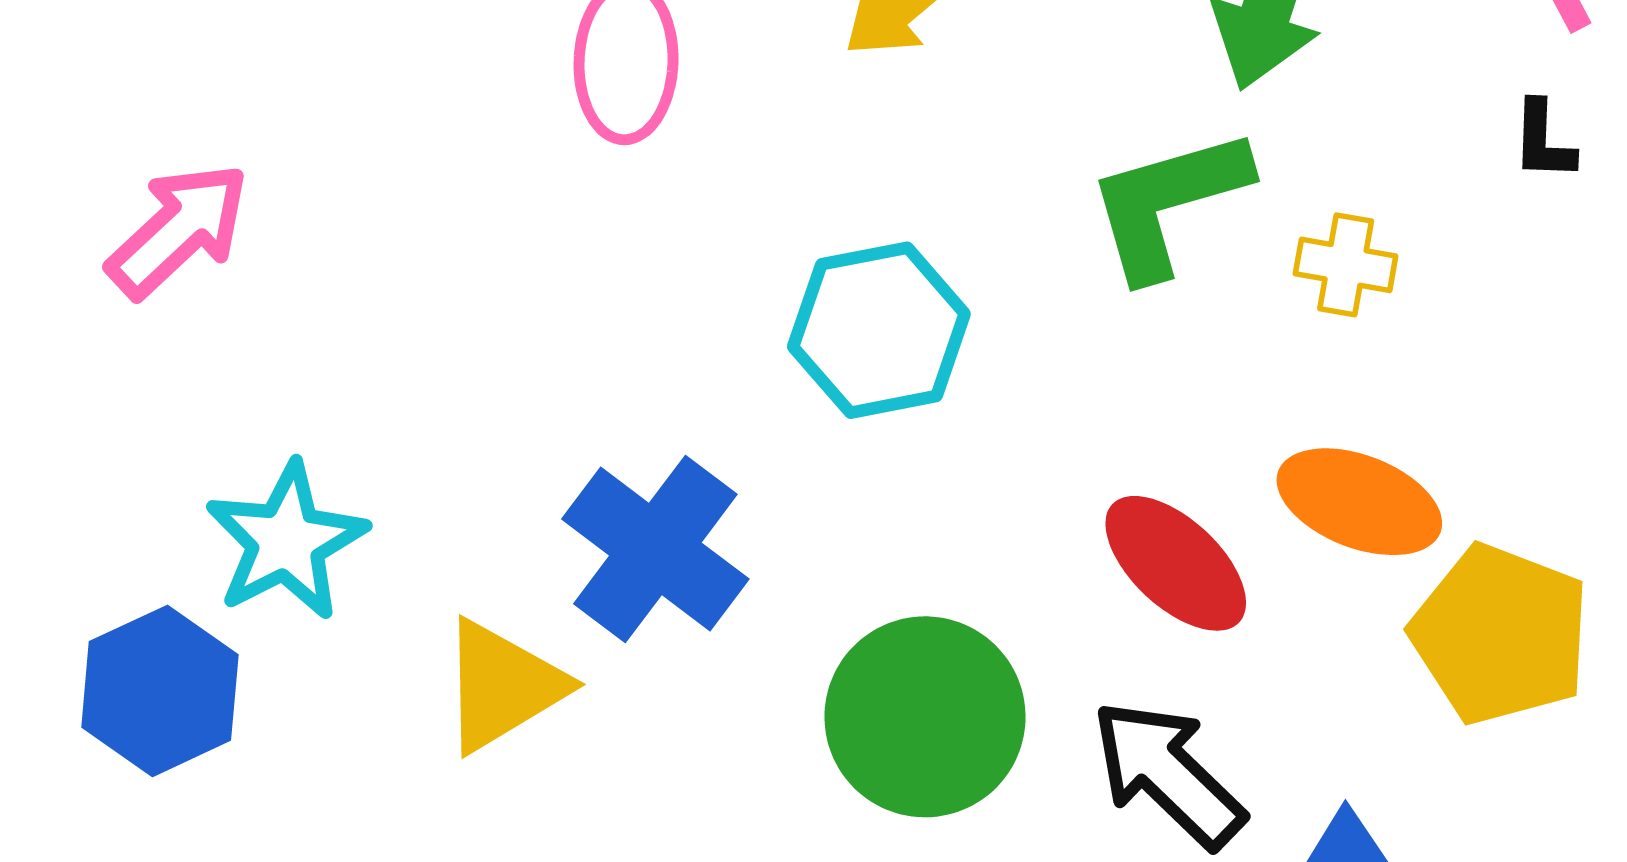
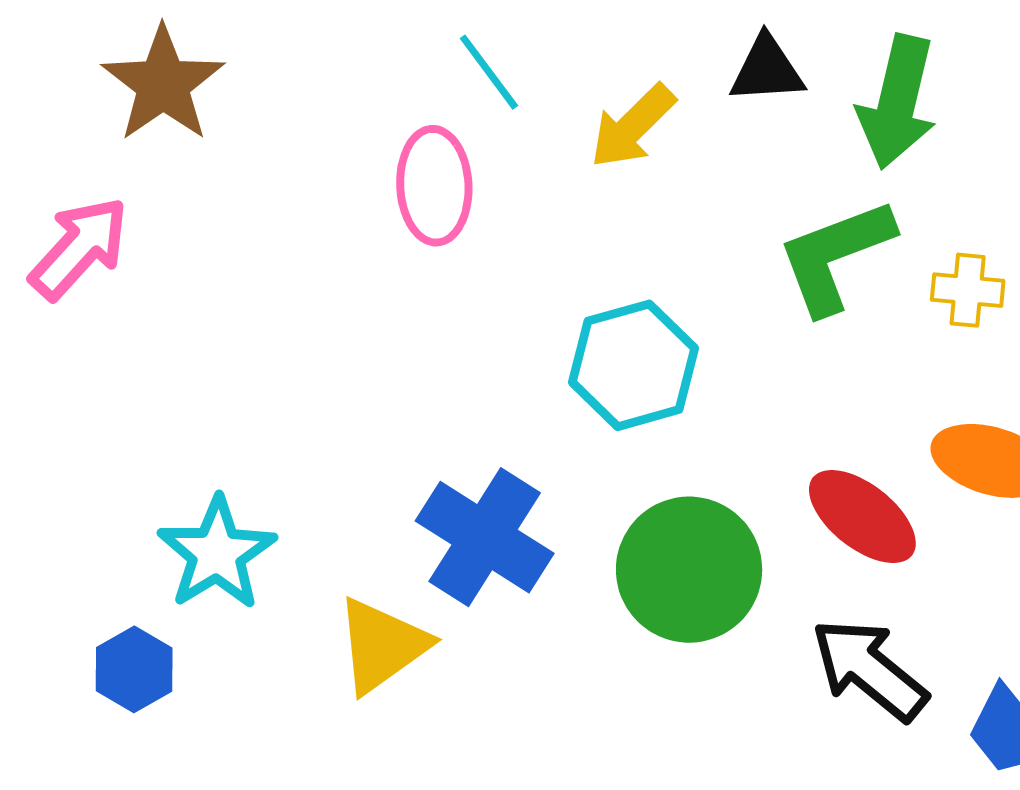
pink arrow: (178, 230) -> (79, 248), moved
blue hexagon: (160, 691) -> (134, 669), size x0.7
green circle: (925, 717) -> (689, 570), moved

